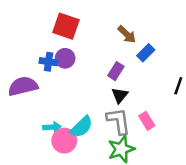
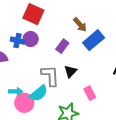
blue rectangle: (146, 53) -> (94, 40), size x1.5
purple rectangle: (116, 71) -> (62, 46), moved
gray L-shape: (118, 121) -> (50, 76), moved

